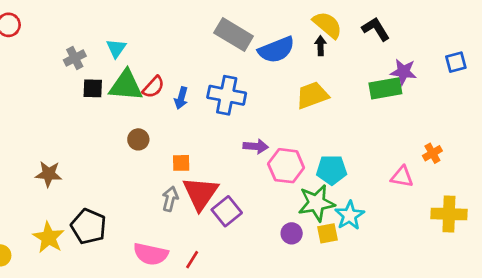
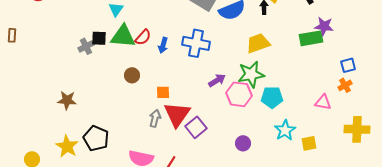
gray cross: (75, 58) -> (86, 46), moved
blue square: (456, 62) -> (348, 65), moved
purple arrow: (256, 146) -> (217, 80), turned -36
green star: (316, 203) -> (251, 74), moved
yellow square: (327, 233) -> (309, 143), moved

